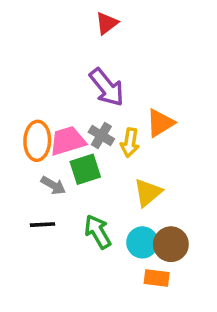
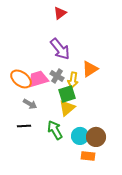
orange ellipse: (37, 141) -> (21, 79), turned -55
green square: (85, 169) -> (67, 94), moved
yellow triangle: (148, 193) -> (67, 108), moved

